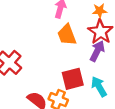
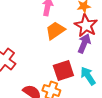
orange trapezoid: (67, 35) -> (55, 31), turned 80

